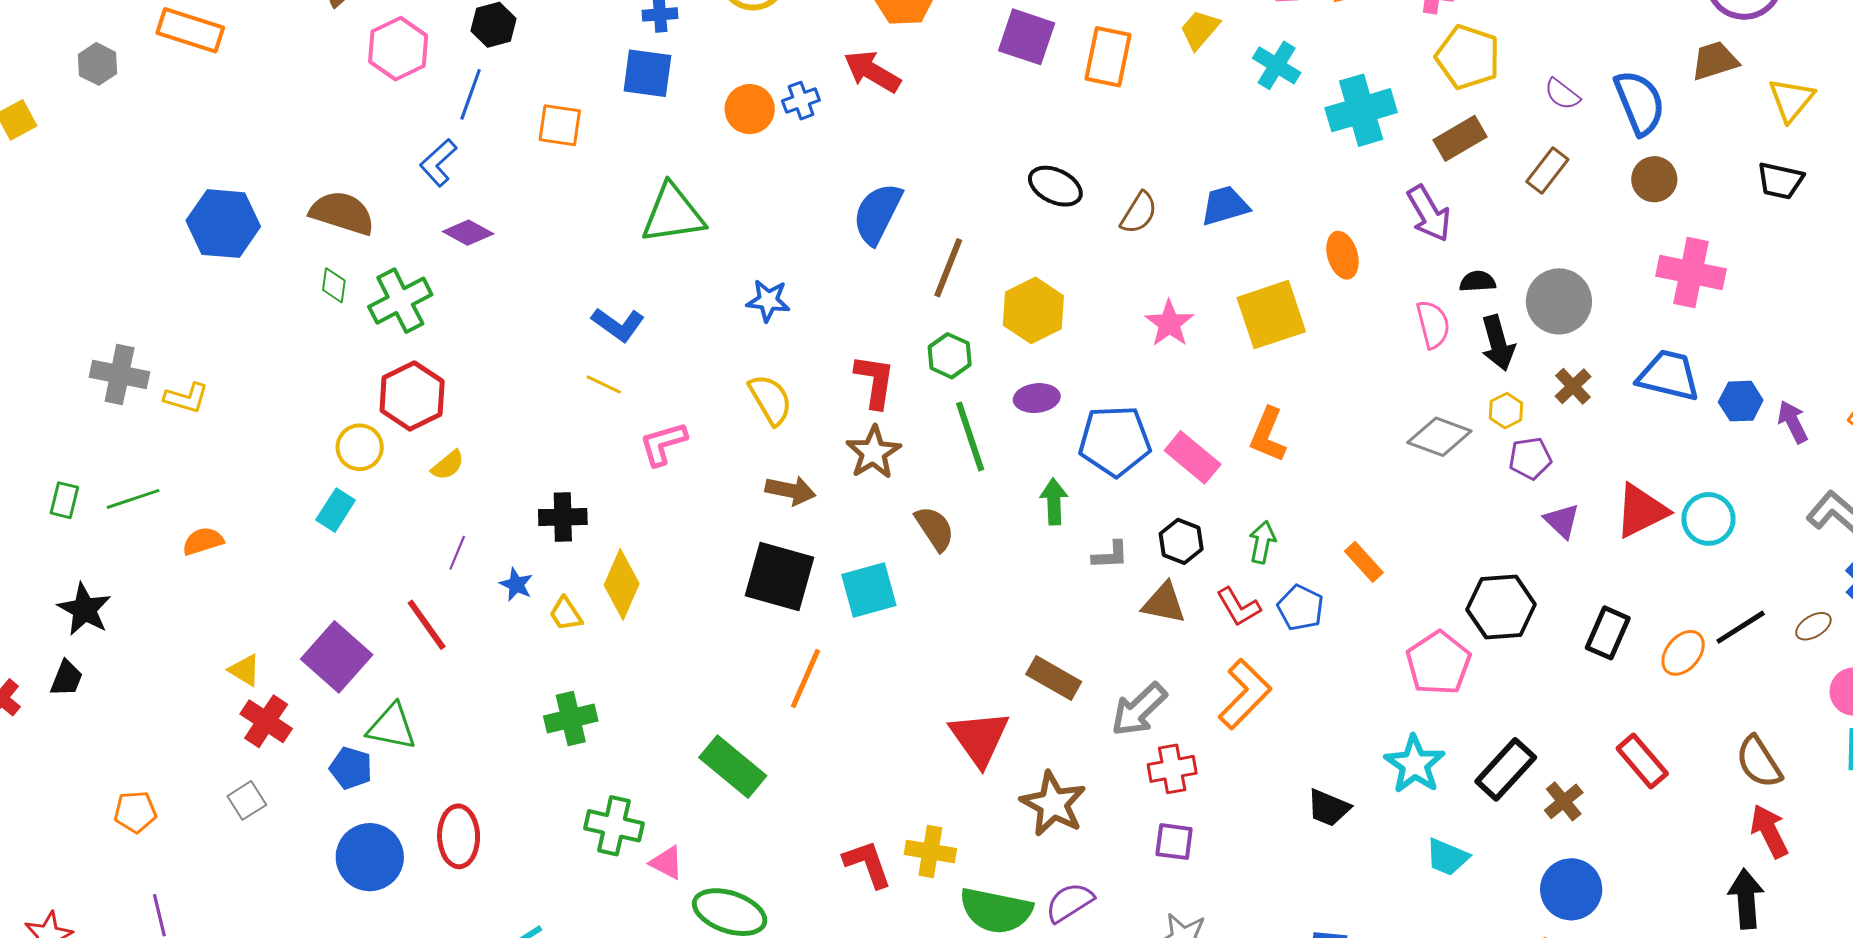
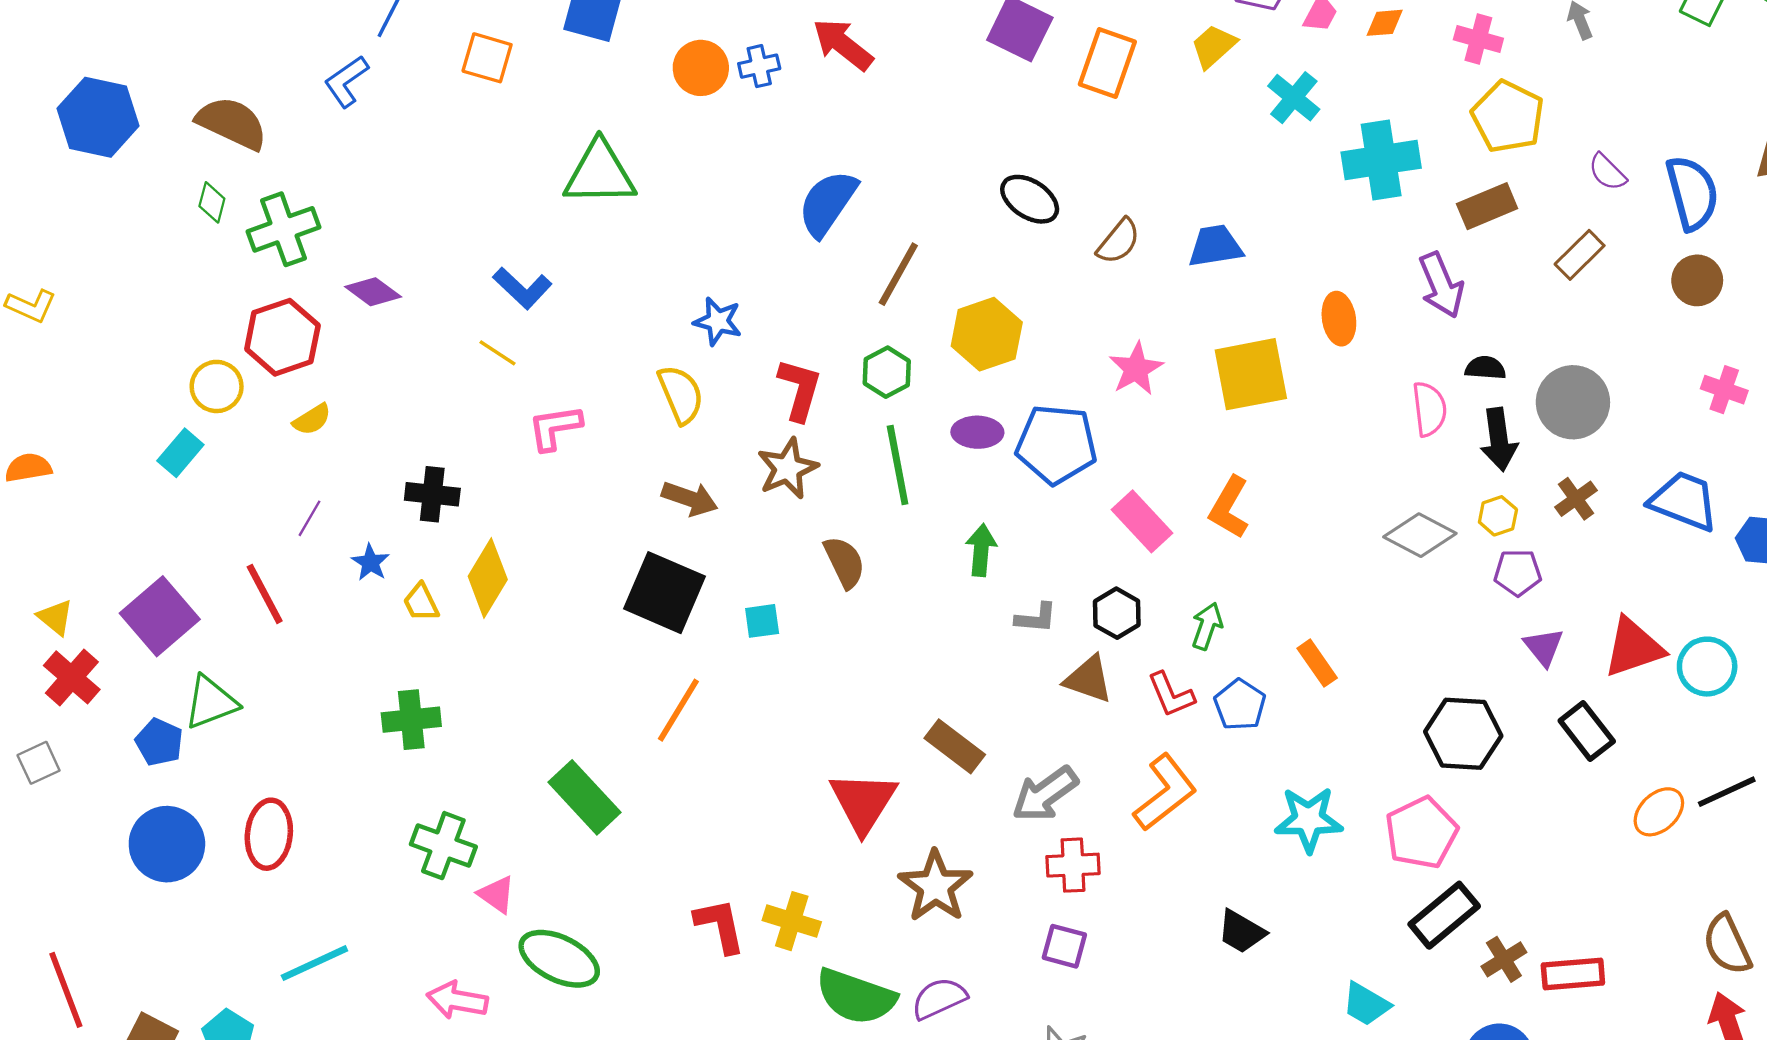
purple diamond: (468, 233) -> (373, 292), moved
pink cross: (1691, 272) -> (1724, 390), size x0.6
blue star: (768, 301) -> (718, 321), moved
blue pentagon: (1115, 441) -> (1056, 444), moved
cyan square: (869, 590) -> (762, 621), size x0.6
black rectangle: (1608, 633) -> (1587, 731), moved, turned -69
pink pentagon: (1438, 663) -> (1421, 833), moved
green triangle: (392, 727) -> (211, 702), turned -40
red rectangle: (1642, 761) -> (1573, 974), moved, turned -62
cyan star: (1415, 764) -> (1309, 819), moved, turned 30

